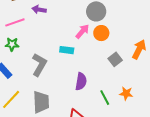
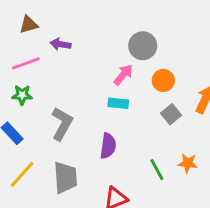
orange circle: (101, 33) -> (163, 80), moved
cyan rectangle: (67, 50) -> (118, 103), moved
purple semicircle: (81, 81) -> (108, 146), moved

